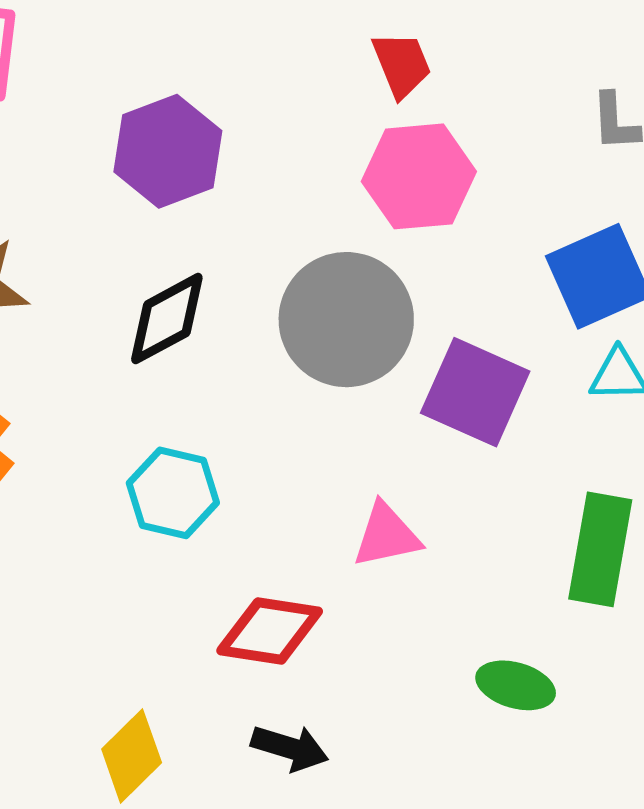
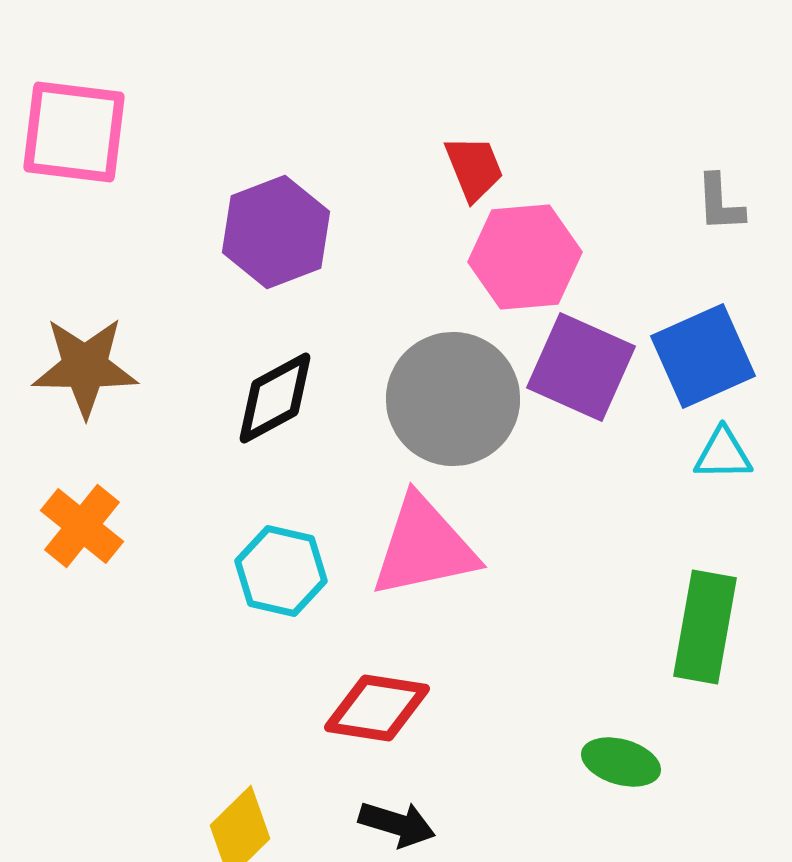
red trapezoid: (402, 65) -> (474, 168), moved
purple square: (475, 392) -> (581, 367), moved
pink triangle: (387, 535) -> (424, 547), moved, size x1.6

